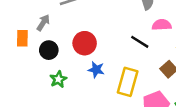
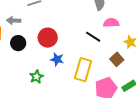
gray arrow: (43, 23) -> (14, 20), turned -120
green star: (58, 79) -> (36, 77), moved

